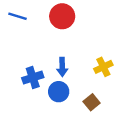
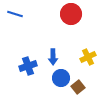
red circle: (62, 16) -> (71, 14), moved
blue circle: (59, 92) -> (61, 78), moved

